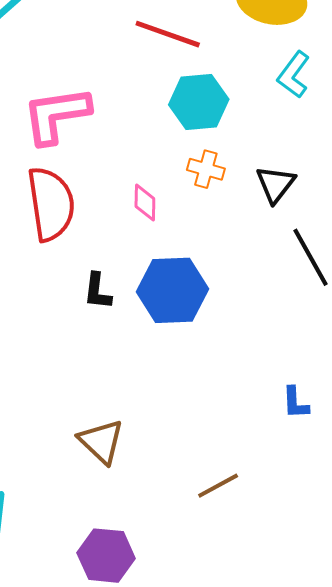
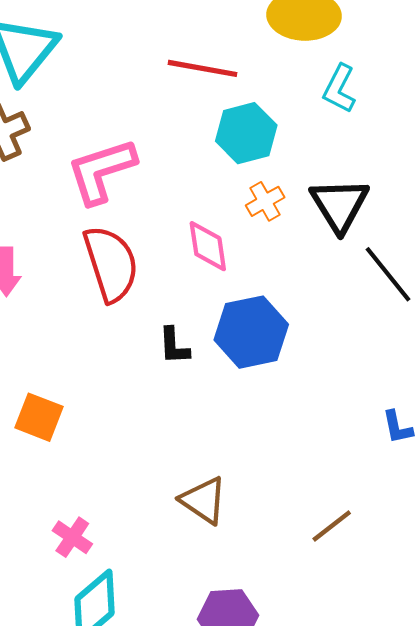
orange cross: (206, 169) -> (265, 201), turned -36
black triangle: (276, 184) -> (339, 205), size x1.4
pink diamond: (145, 203) -> (208, 246), size x1.4

